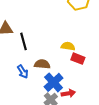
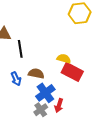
red rectangle: (78, 59) -> (72, 72), size x1.5
red arrow: (68, 93) -> (59, 105), turned 112

